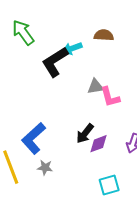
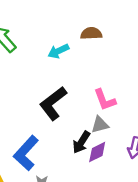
black L-shape: (55, 62) -> (53, 103), moved
gray triangle: (96, 87) -> (100, 125), moved

